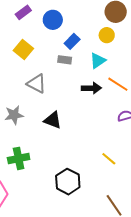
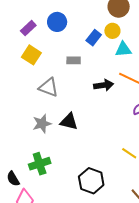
purple rectangle: (23, 12) -> (28, 28), moved
blue rectangle: (72, 41) -> (94, 38), moved
cyan triangle: (98, 61) -> (123, 49), moved, turned 36
gray star: (14, 115) -> (42, 124), moved

